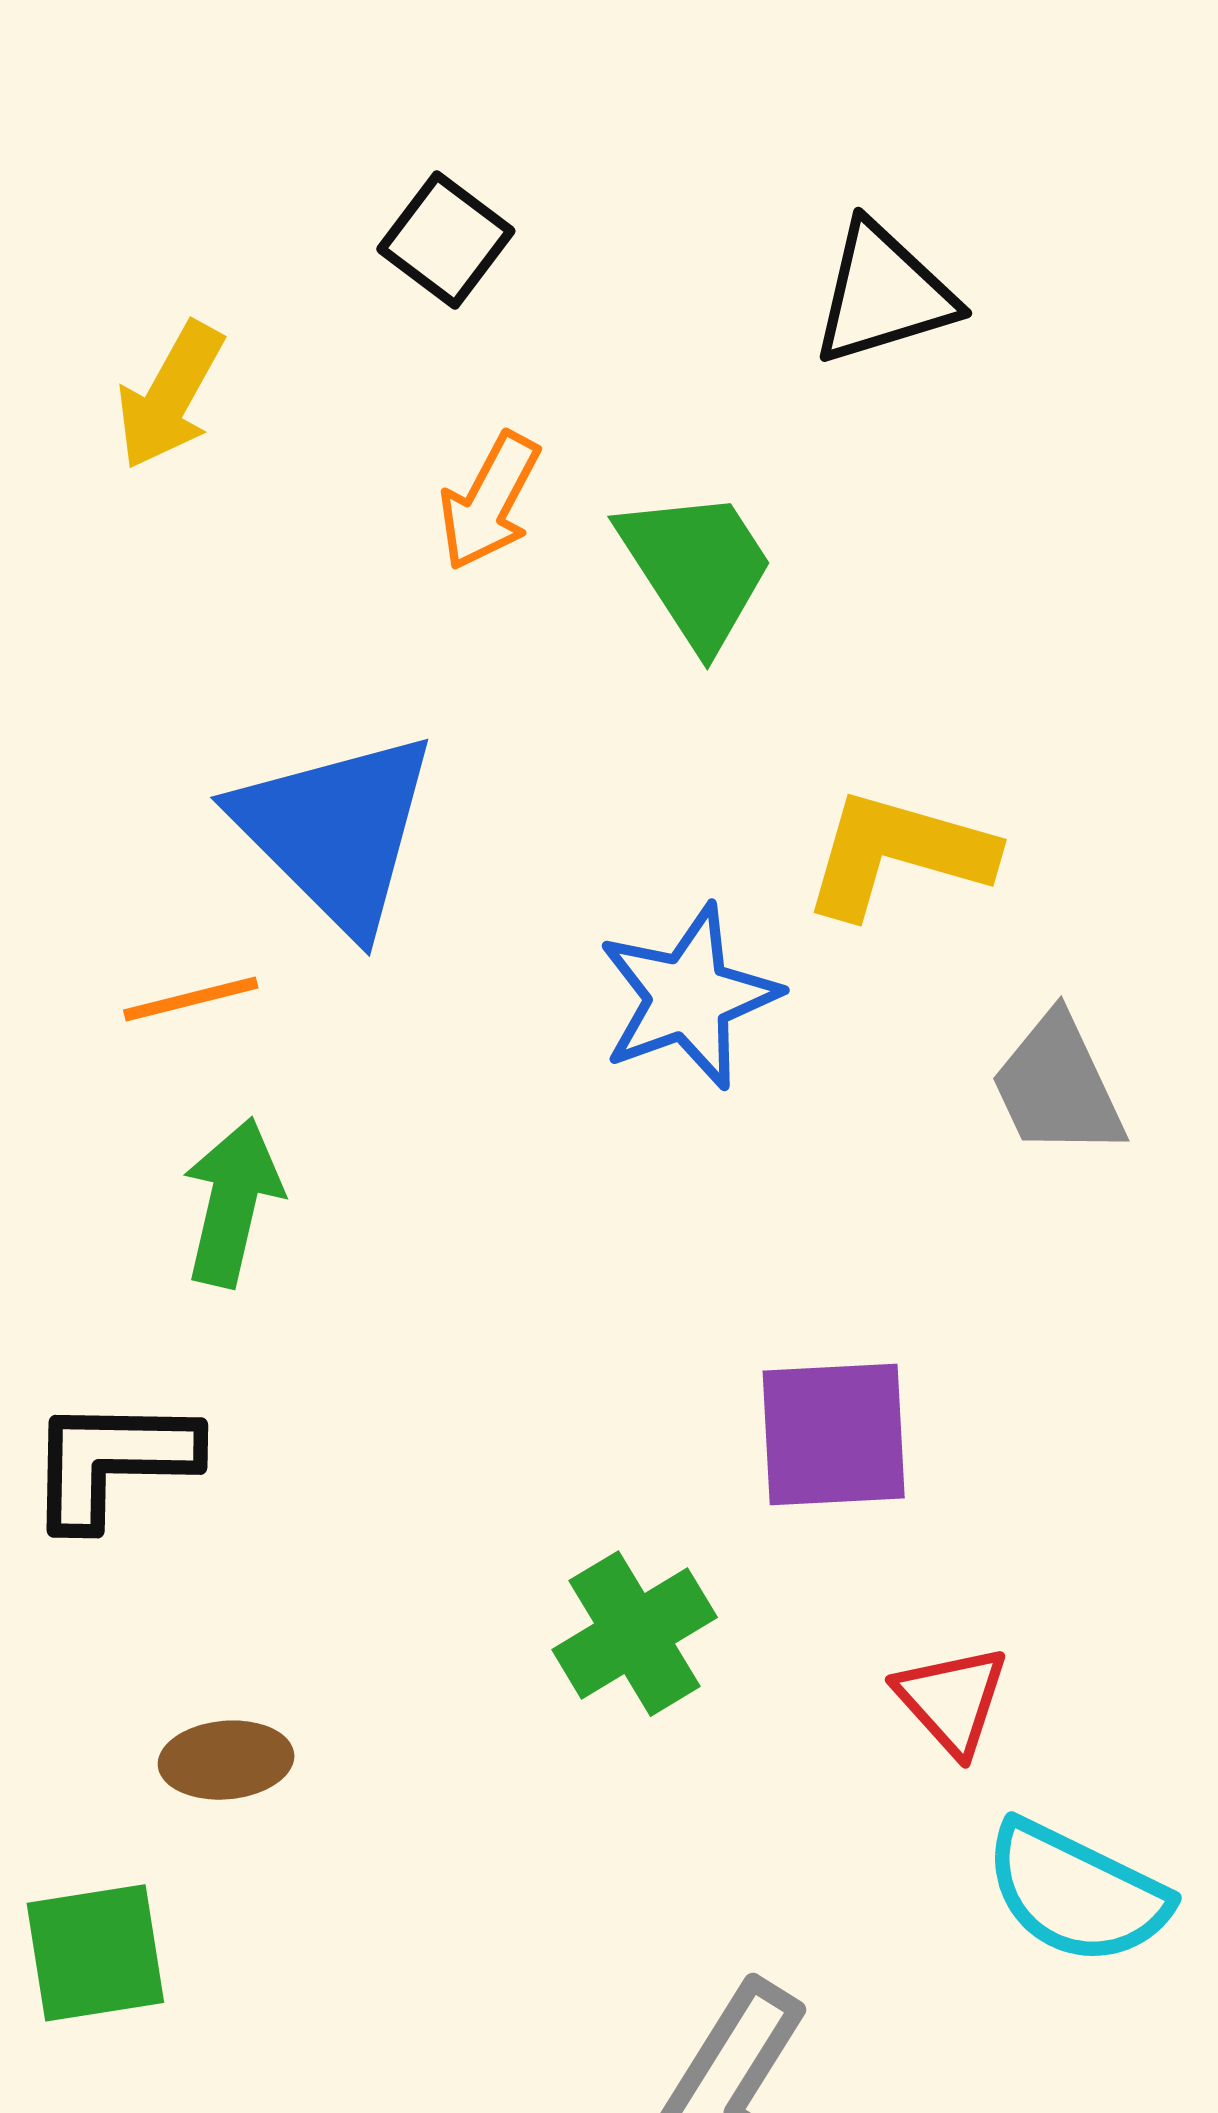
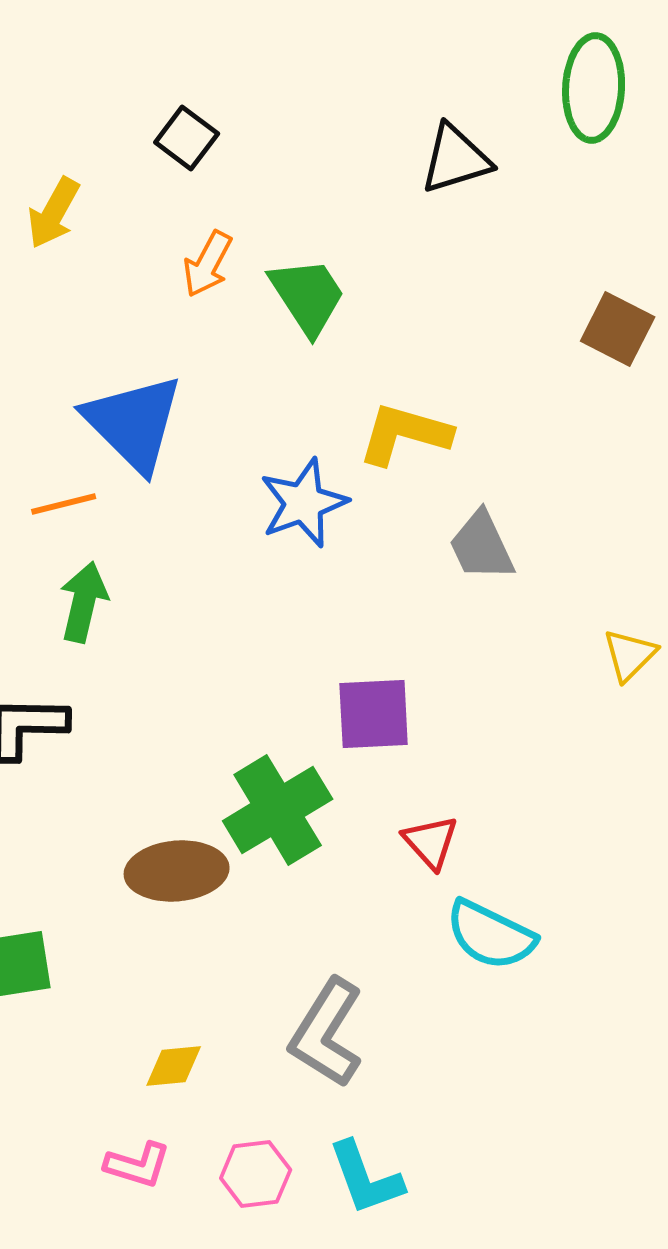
black triangle: (883, 294) -> (456, 159), moved
green cross: (635, 1634) -> (278, 810), size x1.4
brown ellipse: (226, 1760) -> (177, 871), moved, size x1.6

